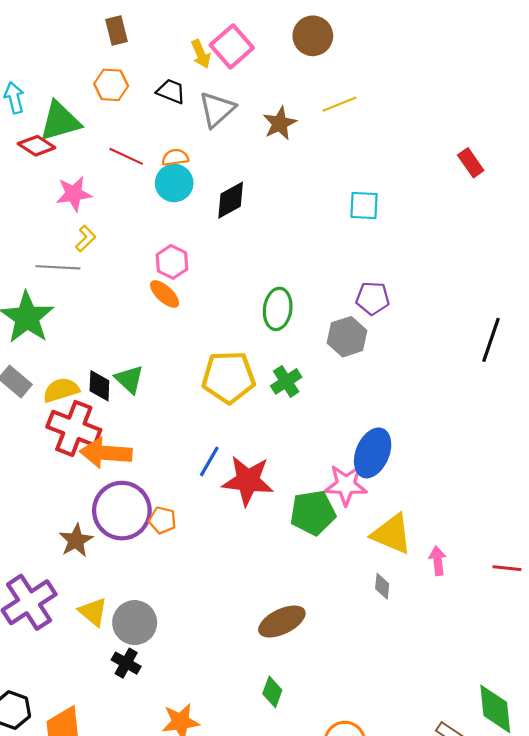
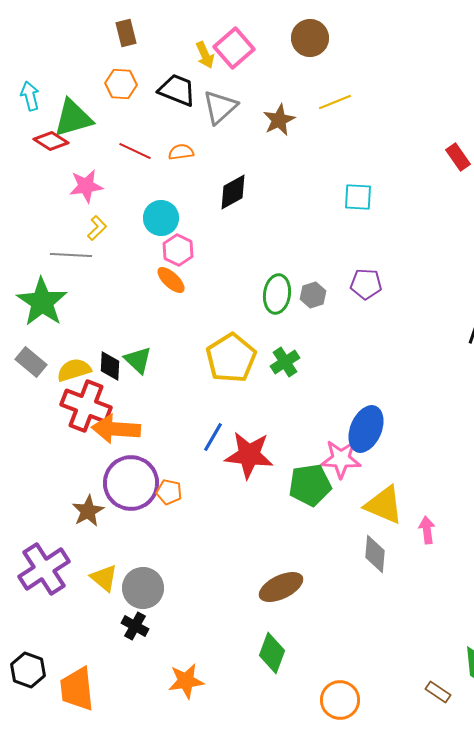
black trapezoid: (171, 91) -> (177, 90), size x1.4
cyan circle: (174, 183) -> (161, 218), moved
gray hexagon: (347, 337) -> (313, 295), moved, size x0.7
yellow pentagon: (229, 377) -> (231, 358), turned -30
gray diamond: (382, 586) -> (375, 554), size x1.5
green diamond: (272, 692) -> (272, 653), size x1.4

